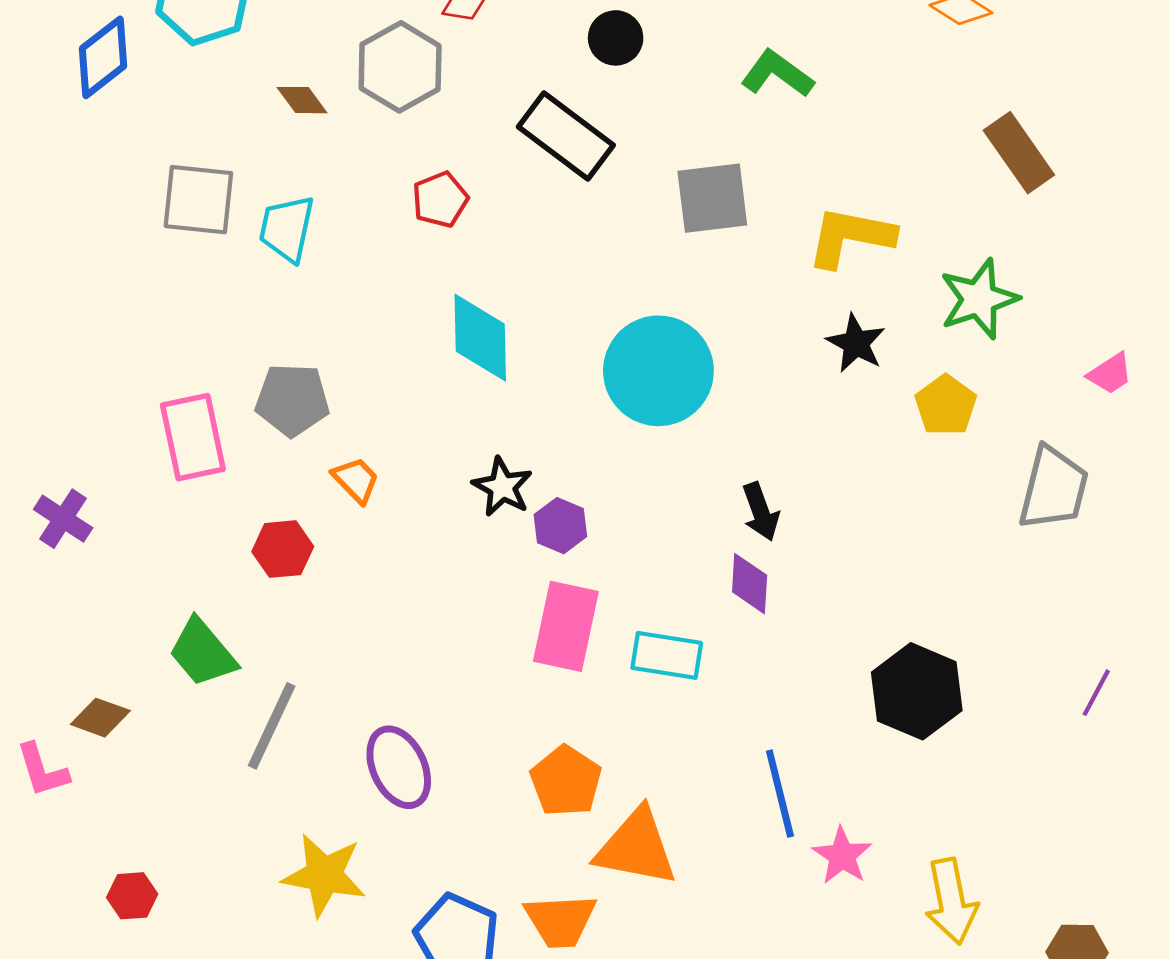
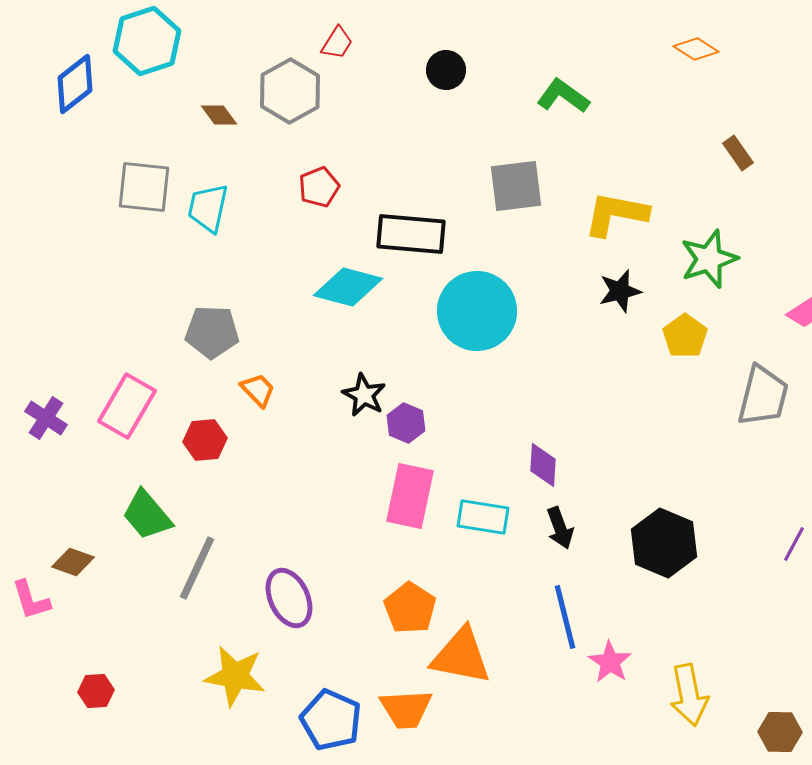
black rectangle: (566, 136) -> (411, 234), moved, turned -32
brown rectangle: (1019, 153) -> (738, 153), size x0.6
cyan diamond: (480, 338) -> (348, 287), turned -74
black star: (856, 343) -> (620, 291), turned 30
pink rectangle: (193, 437) -> (127, 406), moved, turned 42
black arrow: (761, 512) -> (560, 528), moved

